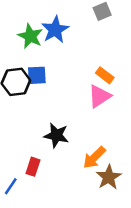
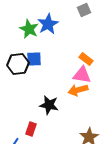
pink triangle: (100, 96) -> (82, 75), turned 42
orange arrow: (94, 158) -> (78, 90), moved, turned 30

